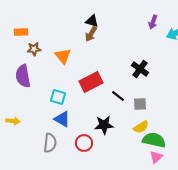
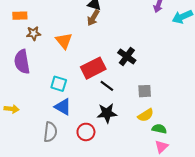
black cross: (140, 69) -> (127, 57), moved
black line: (118, 96) -> (107, 86), moved
green semicircle: (154, 140) -> (159, 129), size x0.6

